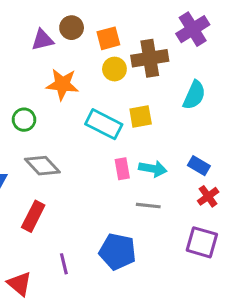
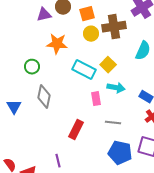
yellow square: (141, 117) -> (108, 65), turned -35
gray diamond: (42, 166) -> (44, 97), turned 55
cyan arrow: (153, 169) -> (116, 88), moved
red rectangle: (33, 216) -> (76, 130), moved
blue pentagon: (118, 252) -> (120, 153), moved

